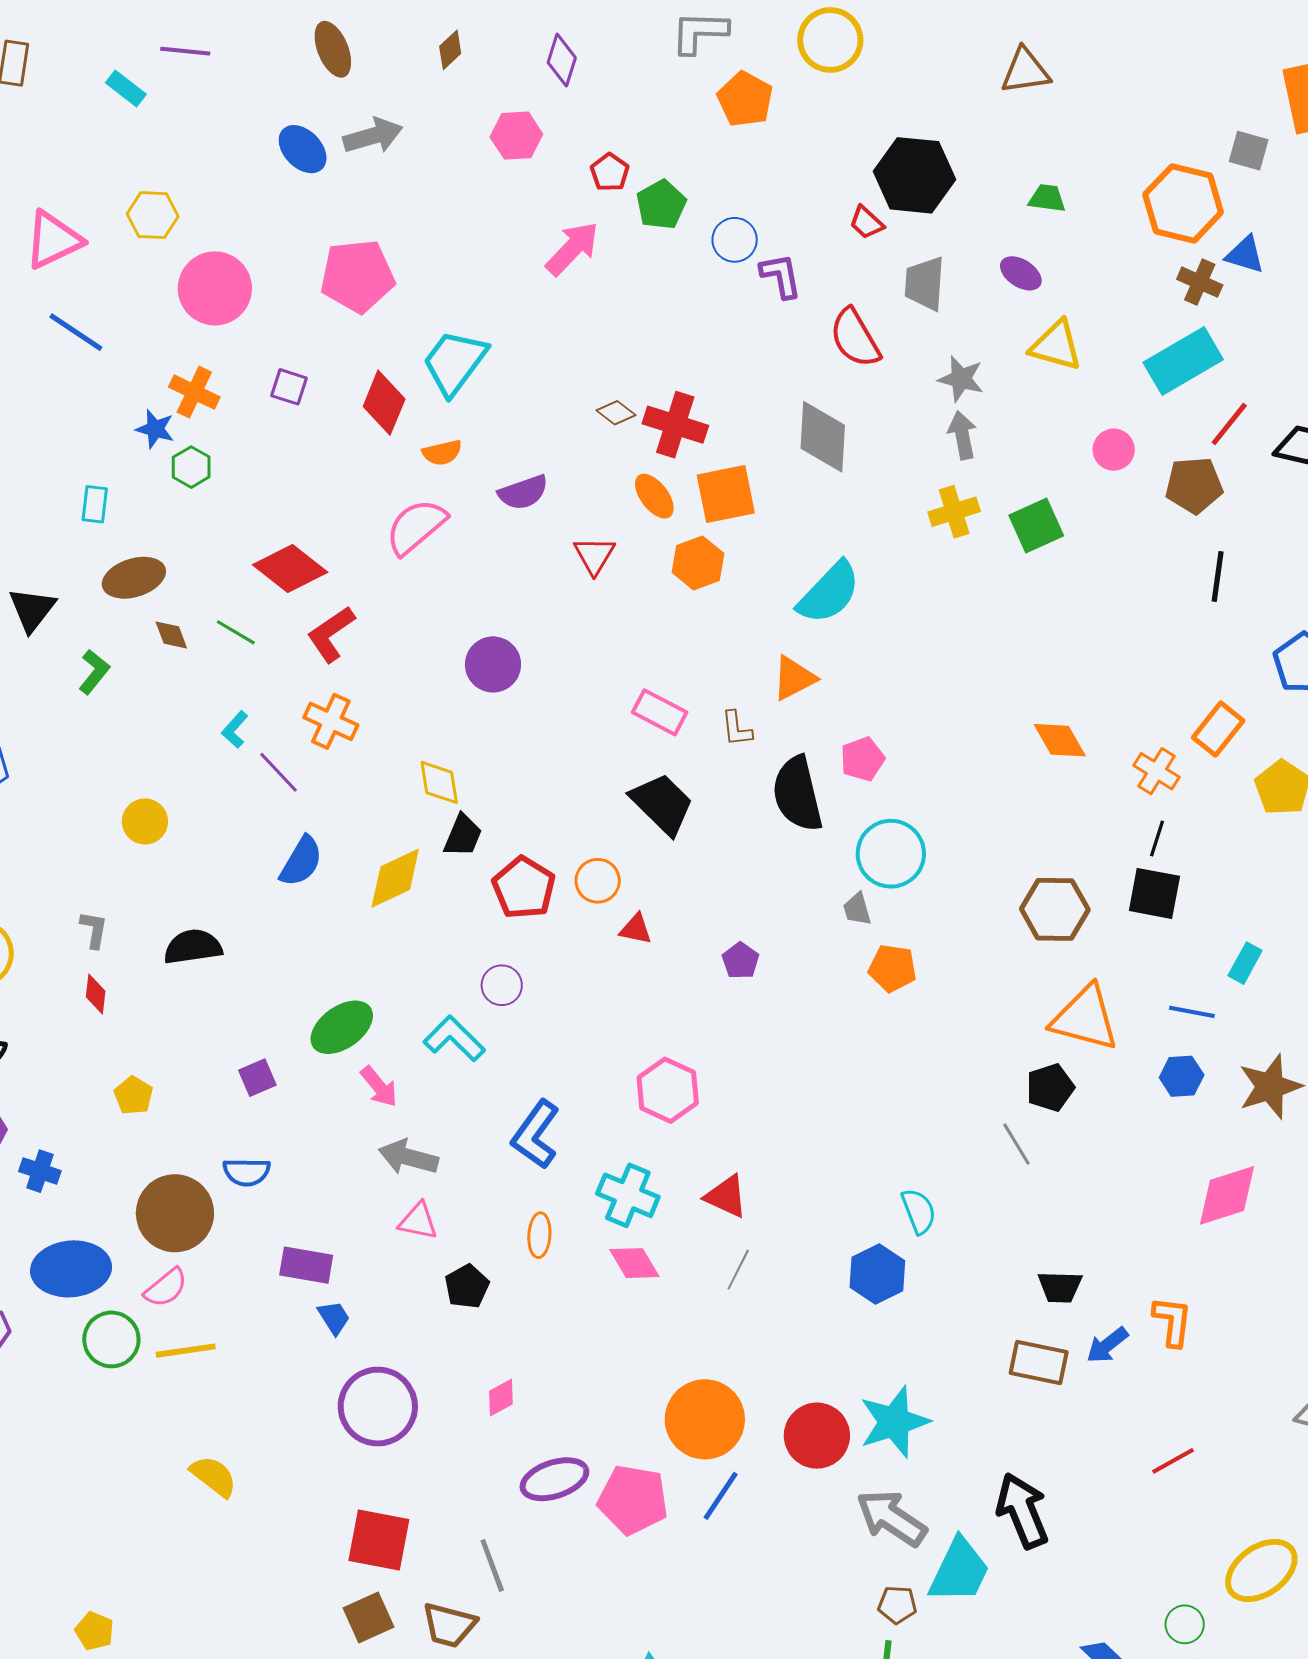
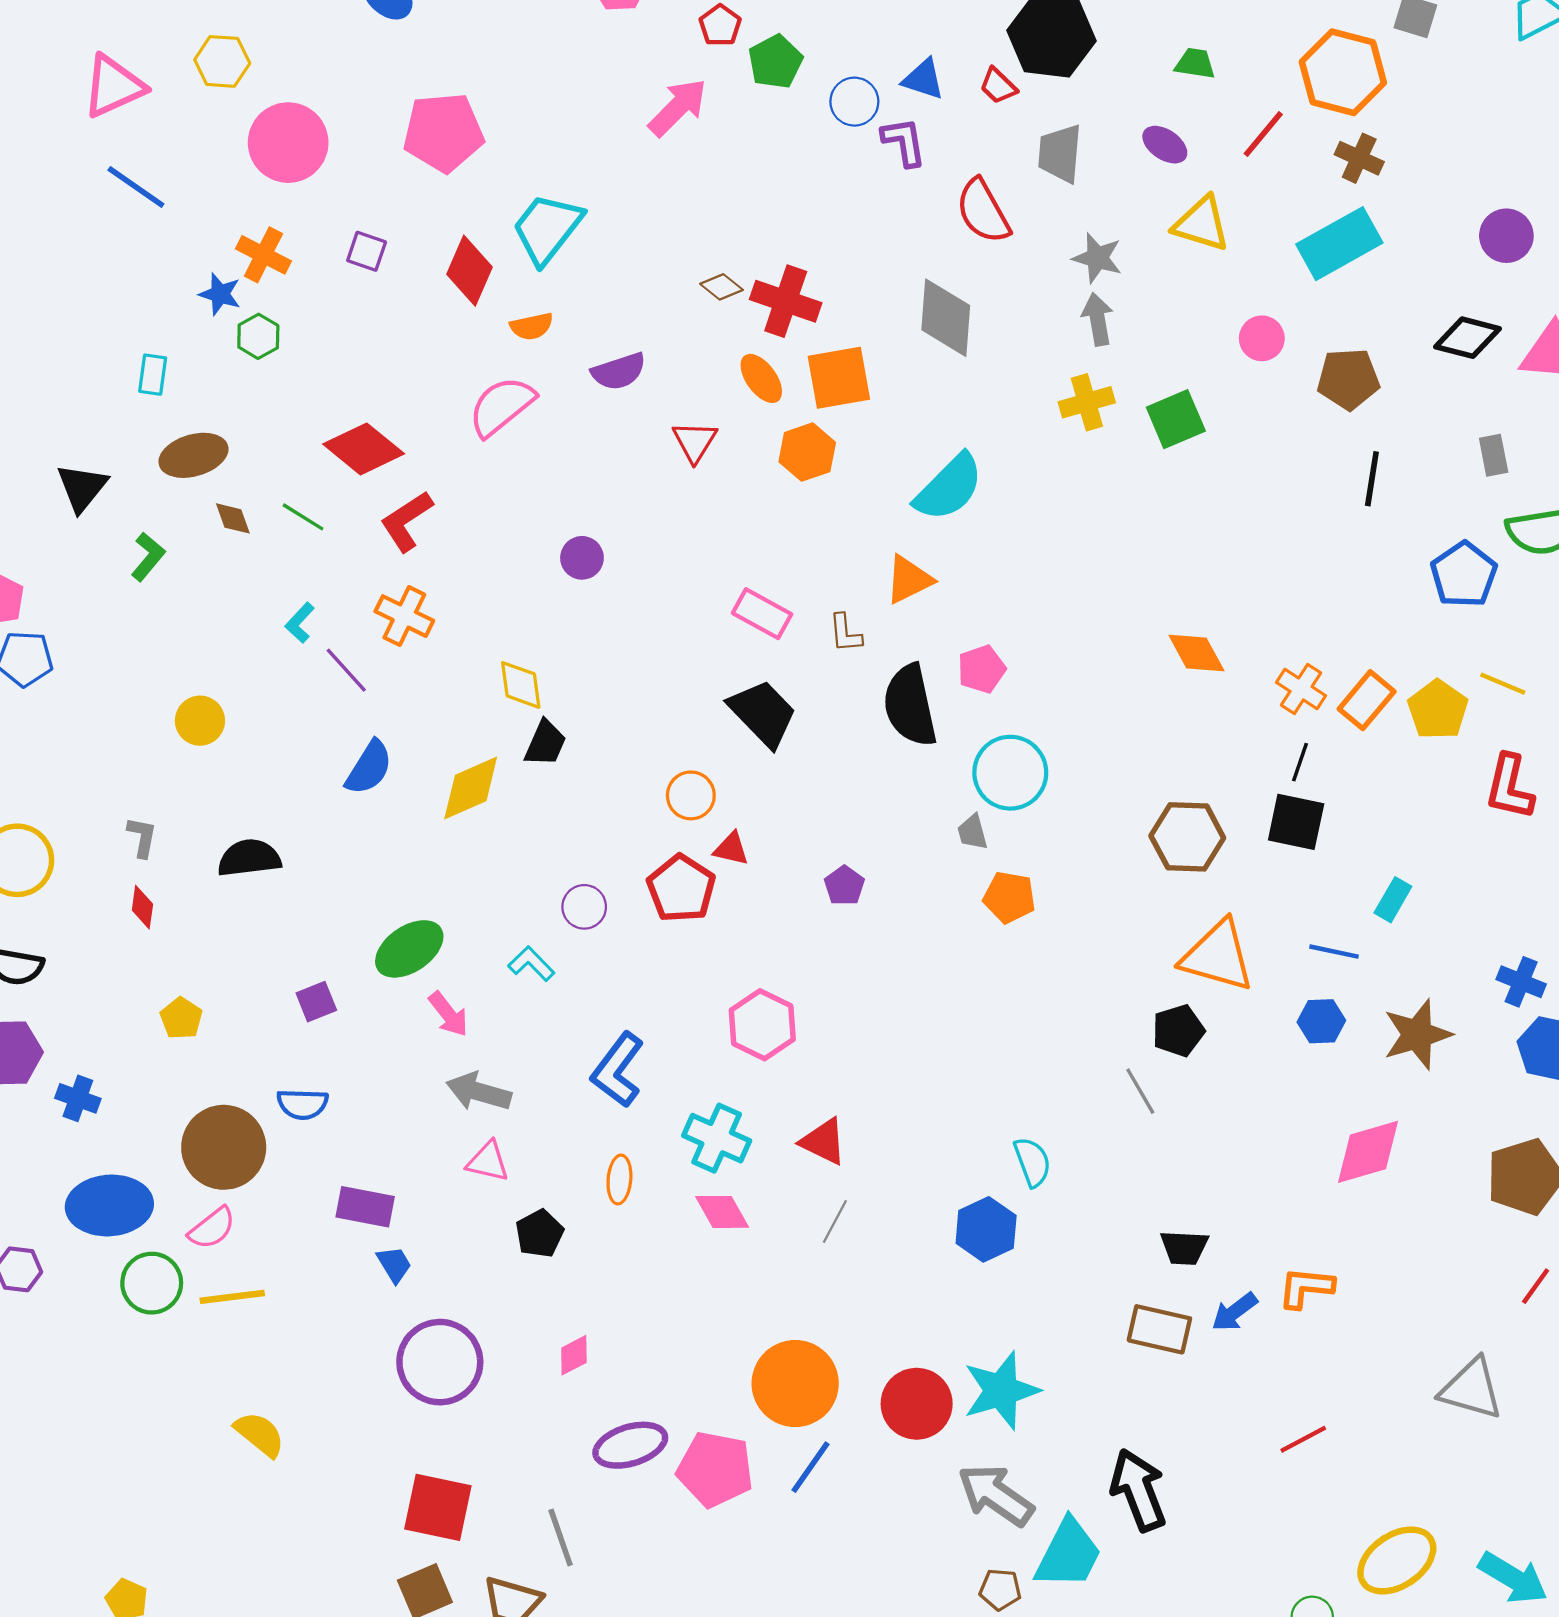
blue triangle: (1245, 255) -> (923, 79), moved
red line: (1229, 424) -> (1263, 134), moved
purple circle: (493, 664) -> (582, 558), size x0.7
orange rectangle: (1218, 729) -> (1367, 700), moved
red pentagon: (524, 888) -> (681, 888), moved
cyan L-shape: (454, 1039) -> (531, 964), size x0.7
orange L-shape: (1172, 1321) -> (1306, 1288), turned -92

